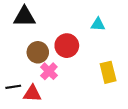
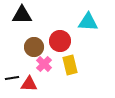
cyan triangle: (98, 24) -> (88, 22), size x1.5
yellow rectangle: (108, 72) -> (70, 65), moved

